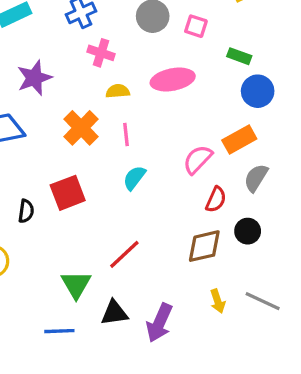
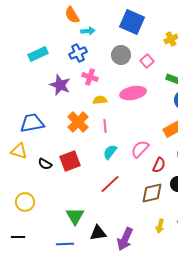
pink square: (196, 26) -> (147, 61), turned 32
purple star: (34, 78) -> (60, 85), moved, turned -30
pink semicircle: (198, 159) -> (140, 149), moved
black semicircle: (26, 211) -> (45, 164), moved, turned 112
red line: (124, 254) -> (110, 184), moved
yellow arrow: (218, 301) -> (160, 226), turned 32

